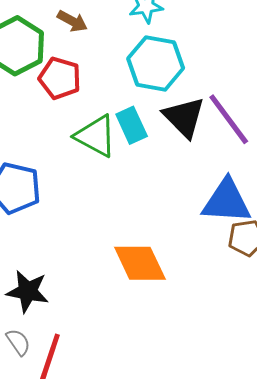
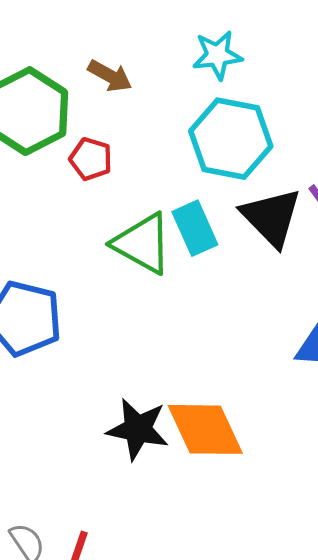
red pentagon: (60, 78) -> (91, 159), size x0.7
black star: (28, 291) -> (138, 429), moved

